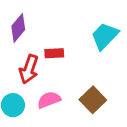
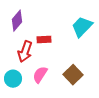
pink semicircle: (49, 100) -> (40, 75), turned -36

